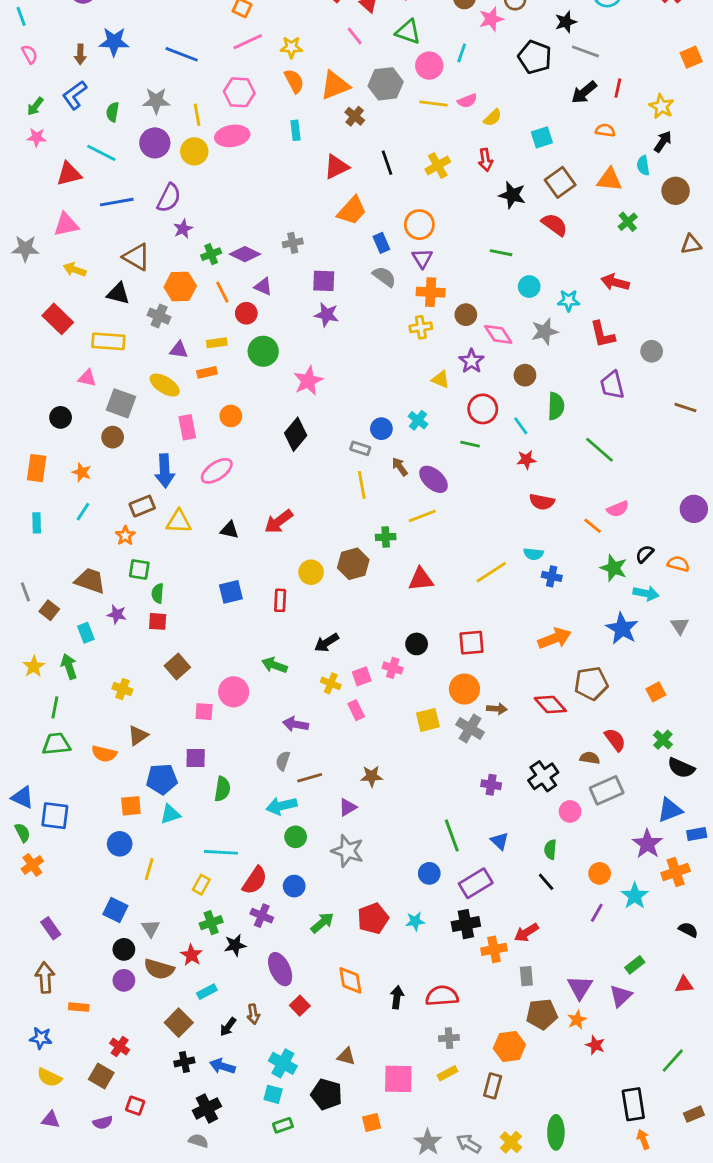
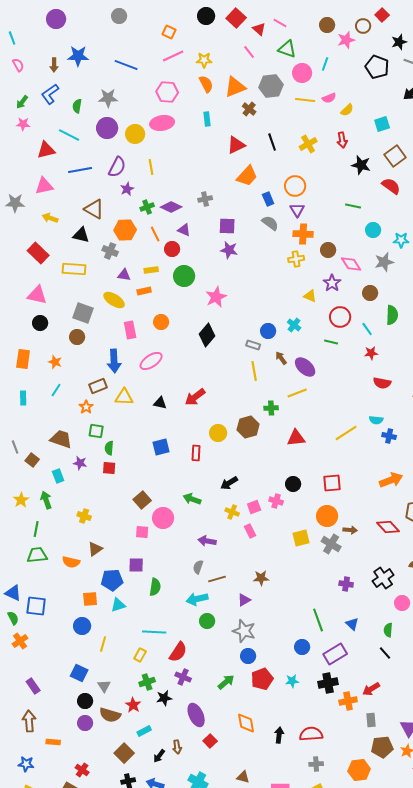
yellow line: (197, 115) -> (151, 167), moved
pink triangle: (87, 378) -> (37, 295), moved, size x1.5
brown square: (177, 667) -> (142, 500), moved
blue circle: (294, 886) -> (248, 656), moved

